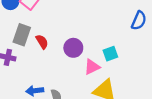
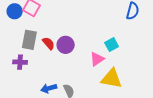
purple circle: (73, 48) -> (66, 45), moved

